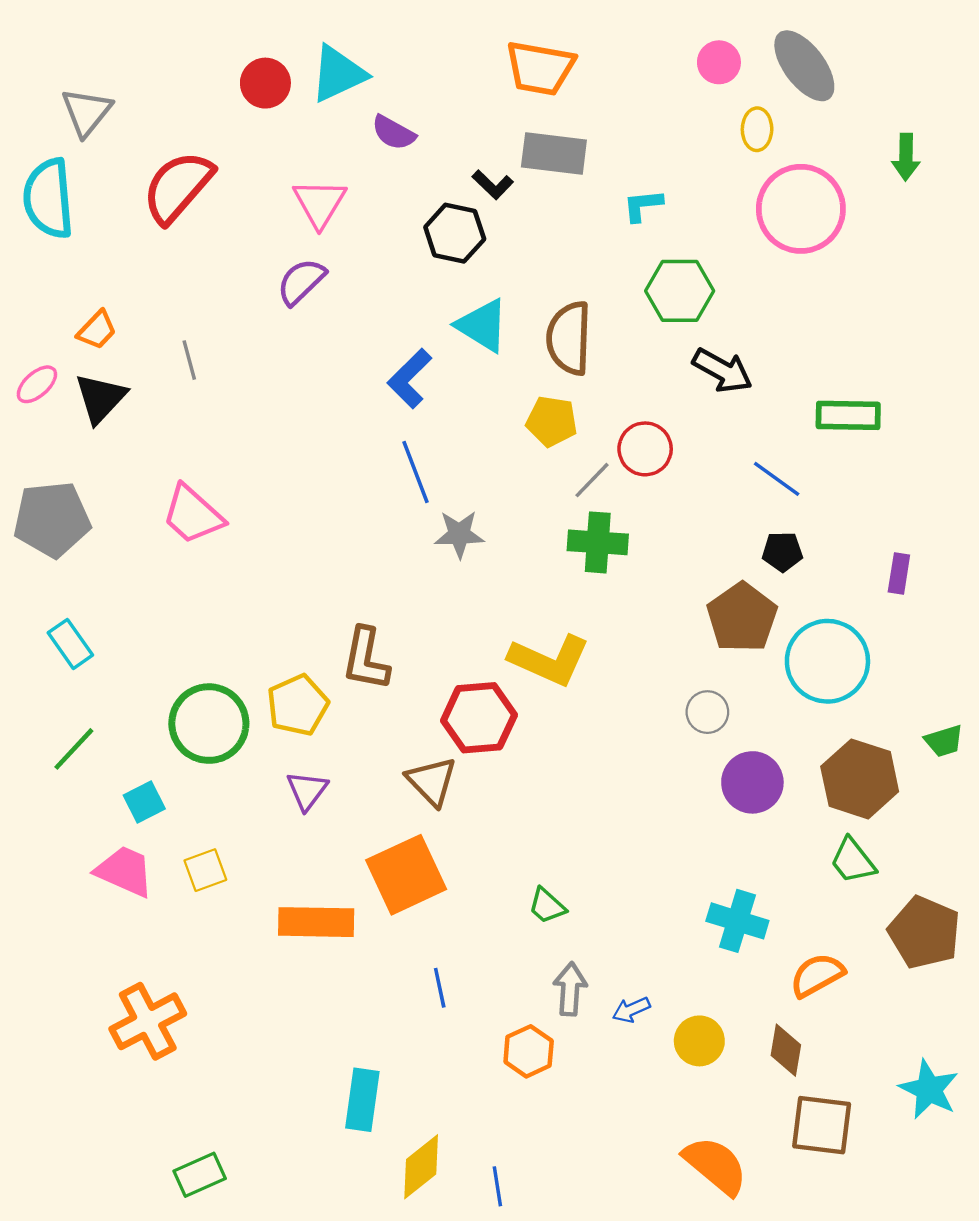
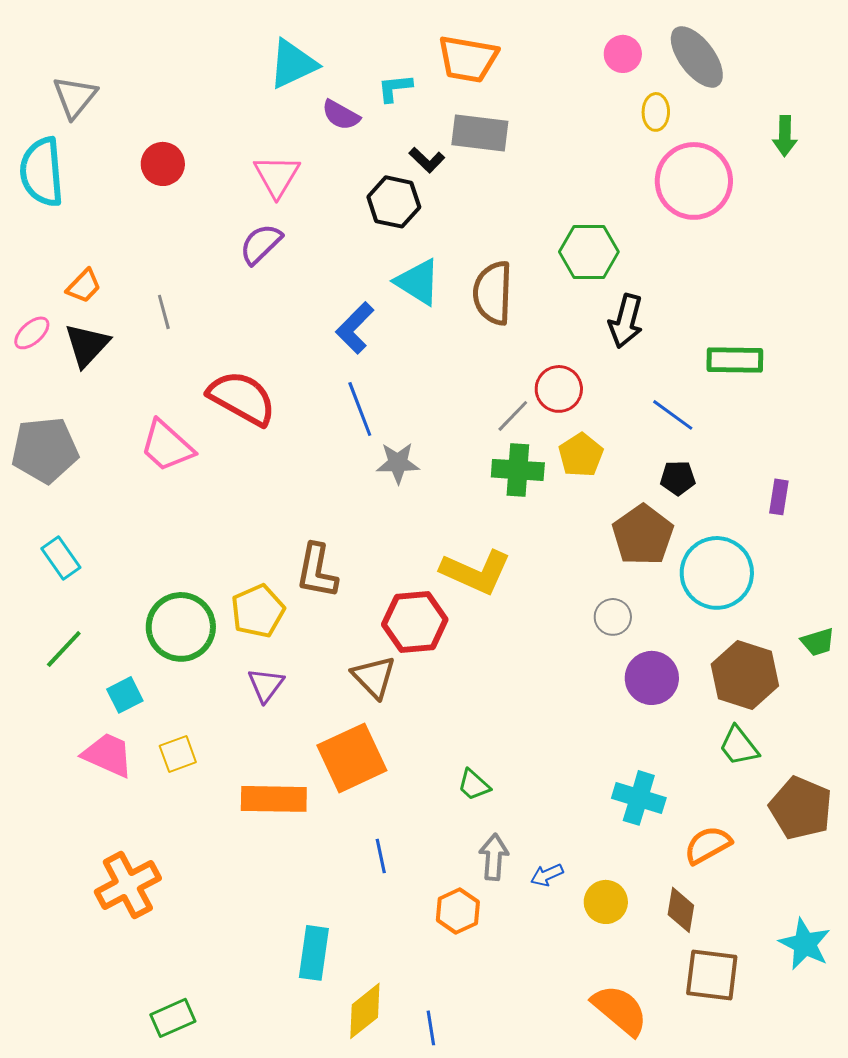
red circle: (265, 83) -> (163, 164), moved
red semicircle: (178, 187) -> (242, 398), moved, turned 78
cyan L-shape: (643, 205) -> (395, 88), moved
black arrow: (722, 370) -> (626, 321), turned 76
yellow pentagon: (552, 421) -> (581, 455), moved, turned 30

